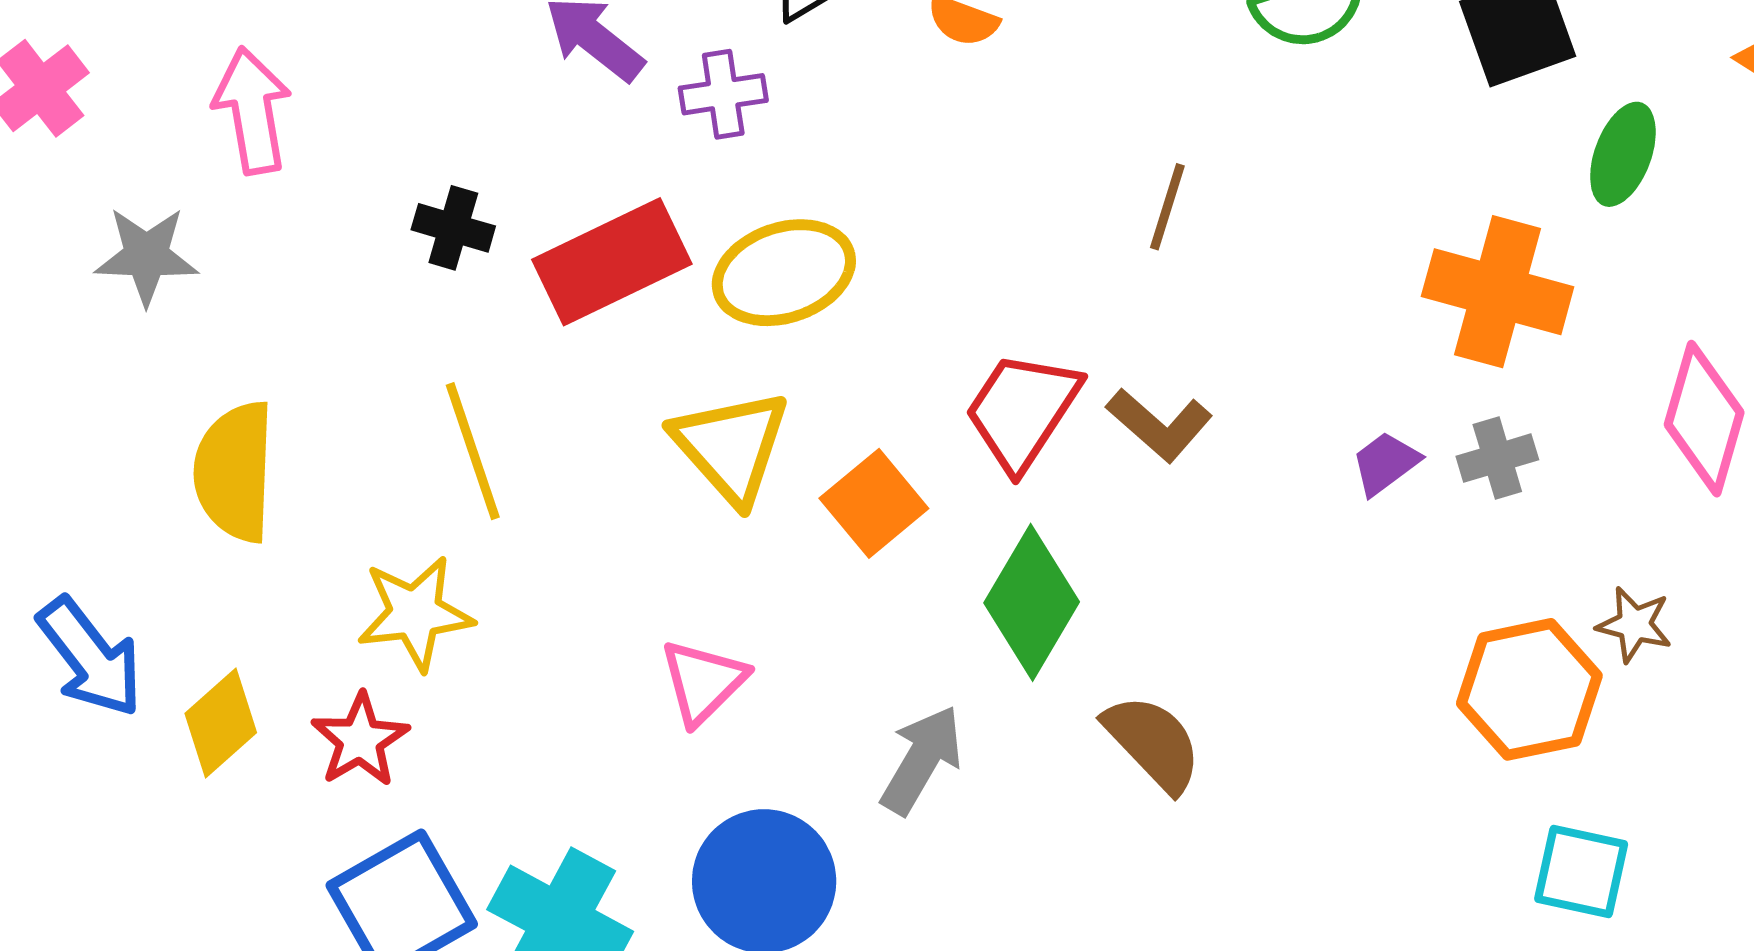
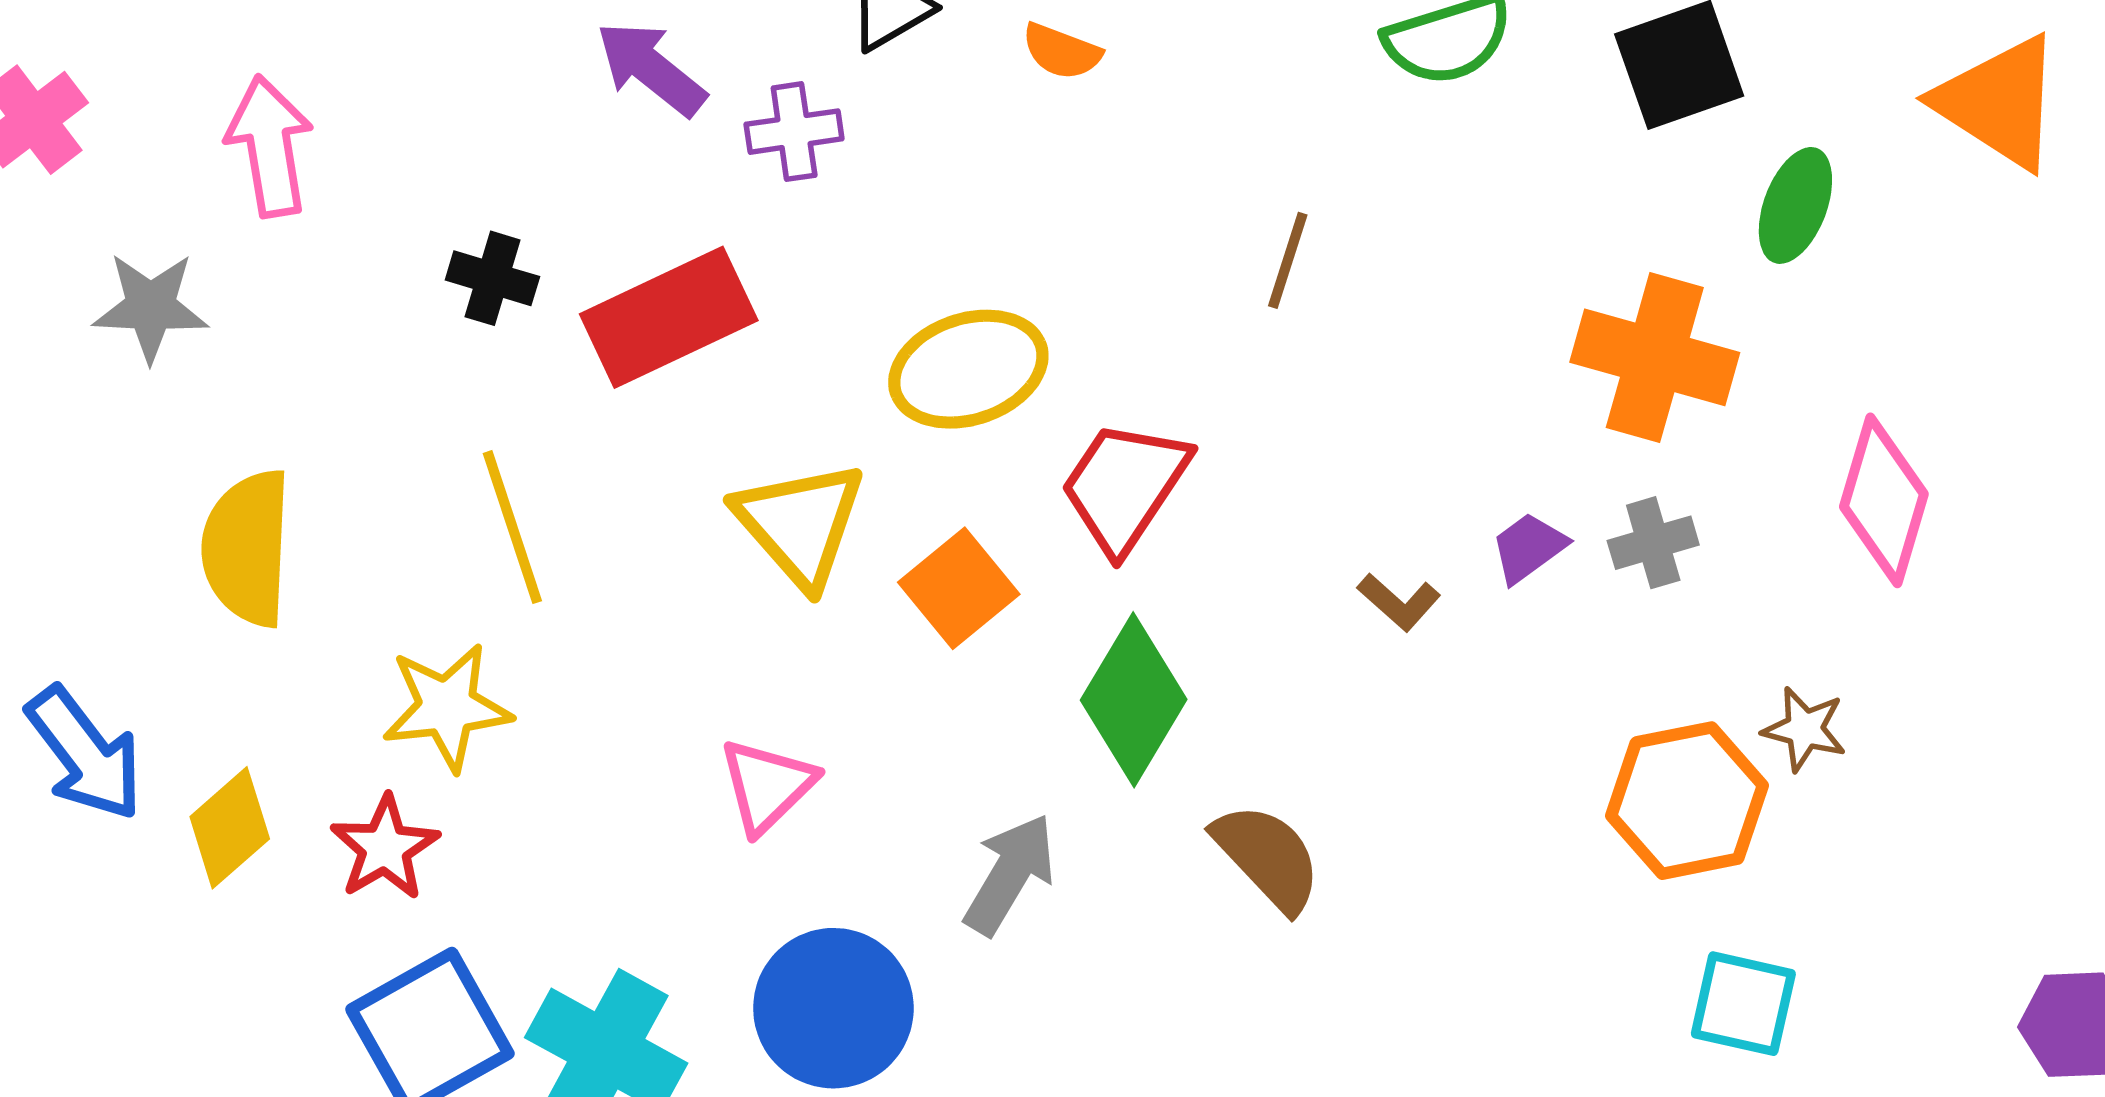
yellow ellipse: (784, 273) -> (968, 369), moved
brown L-shape: (1159, 425) -> (1399, 602), moved, size x0.7

